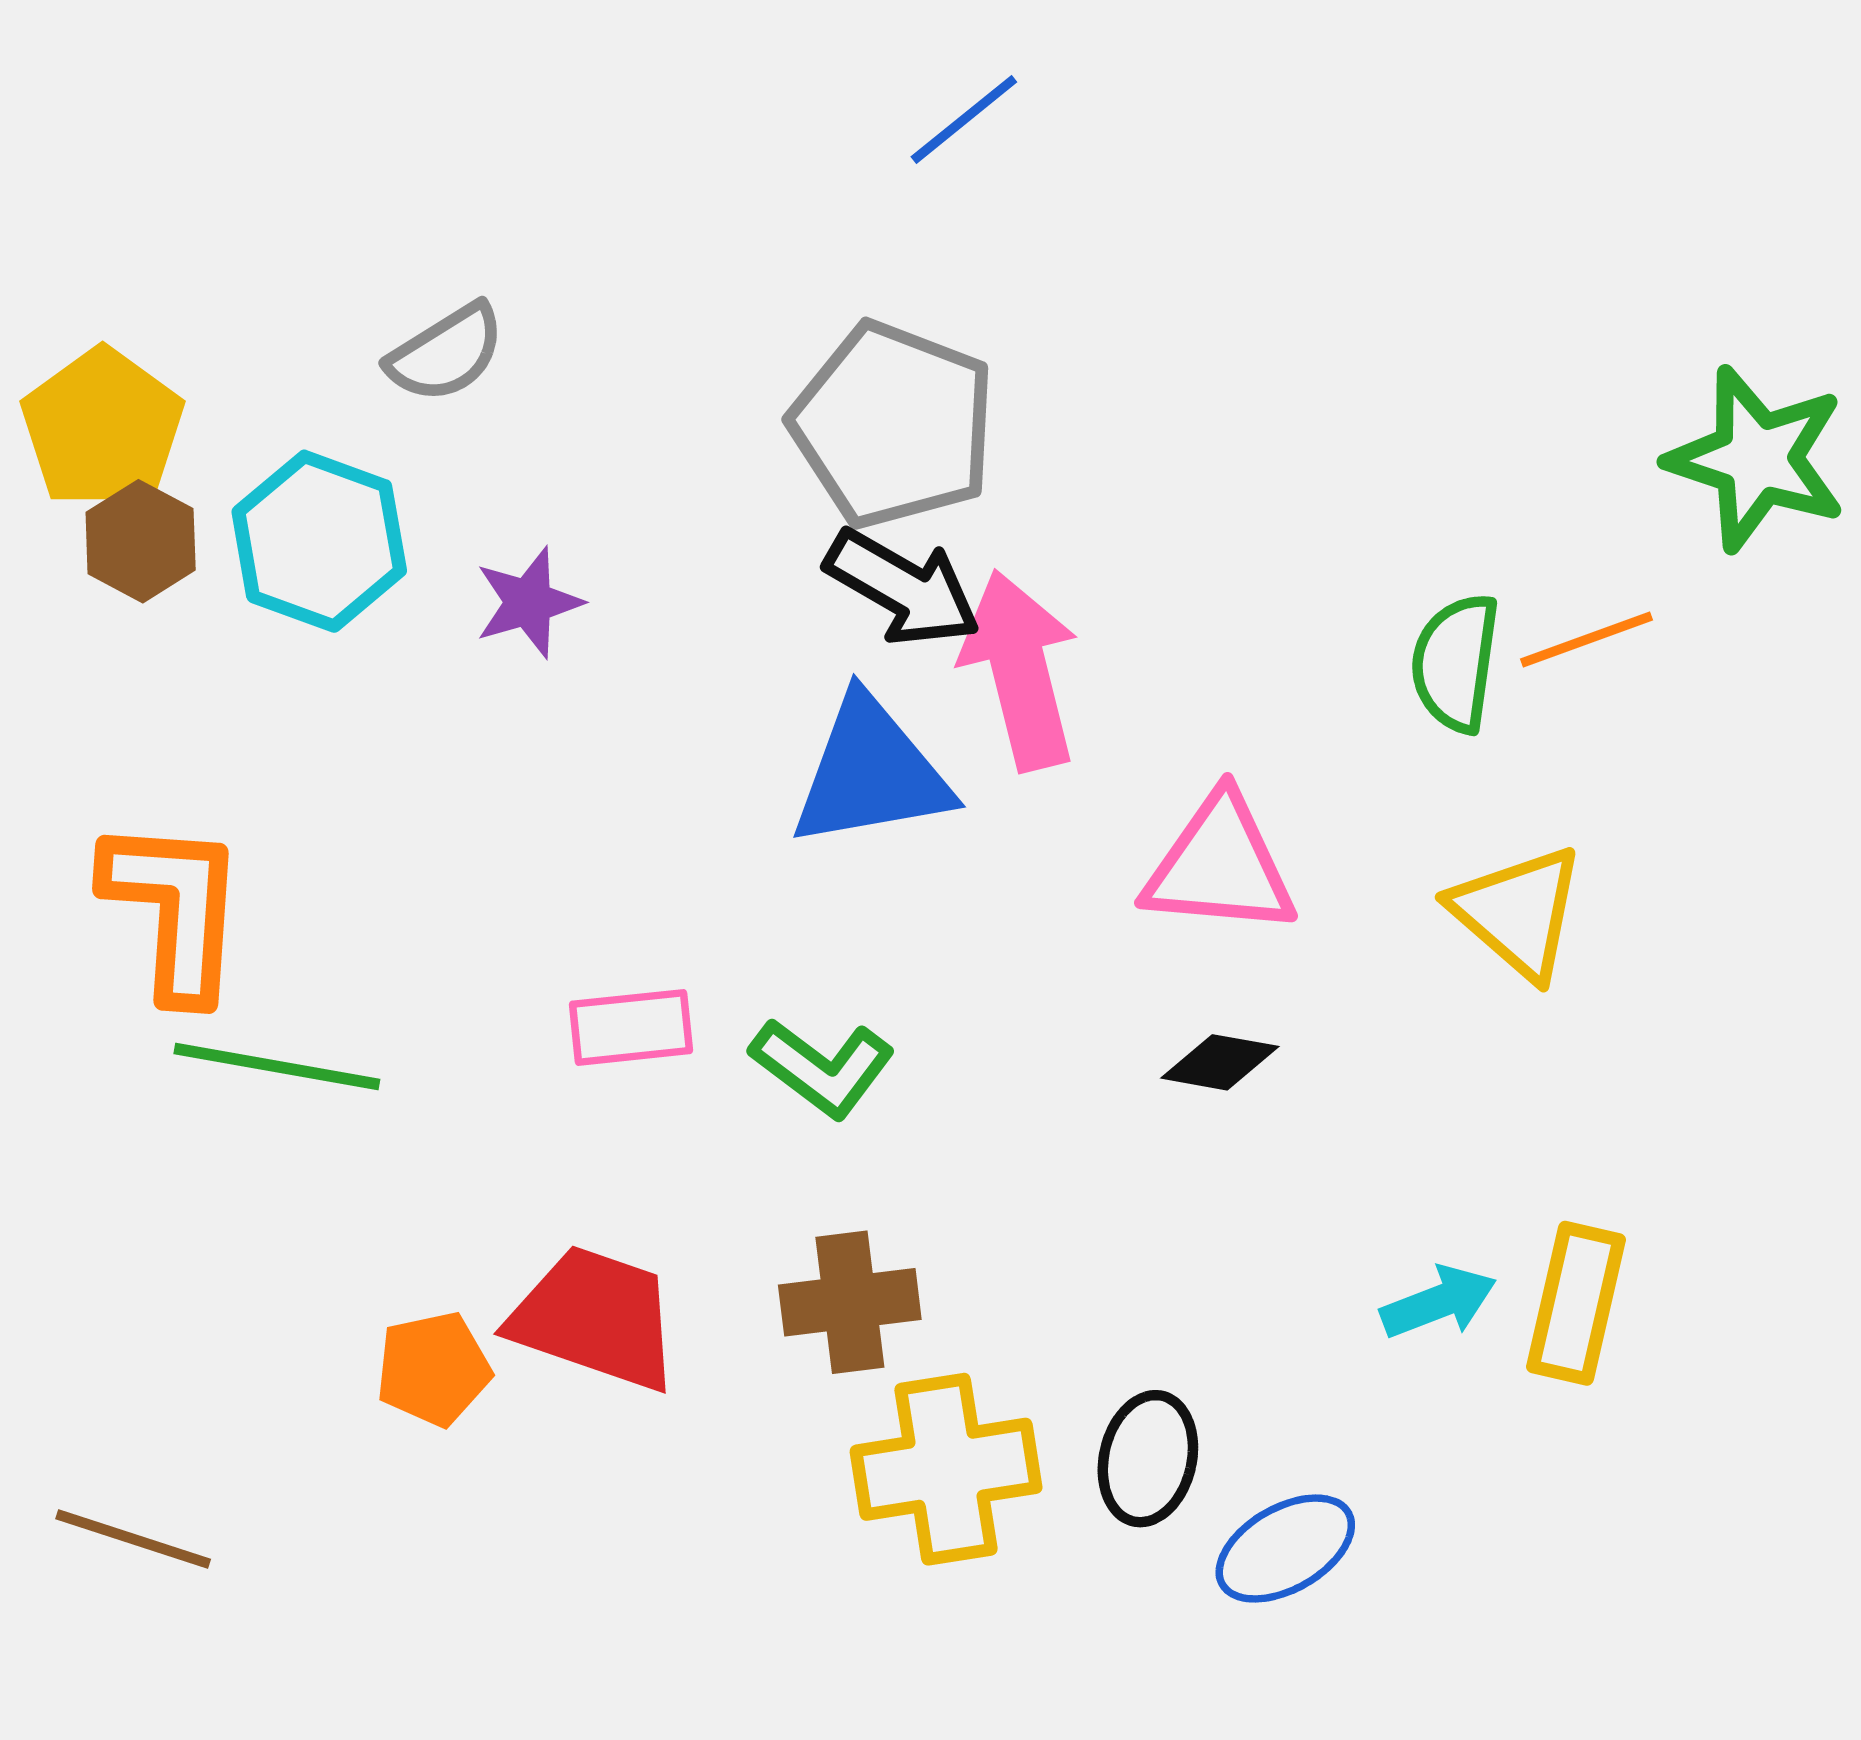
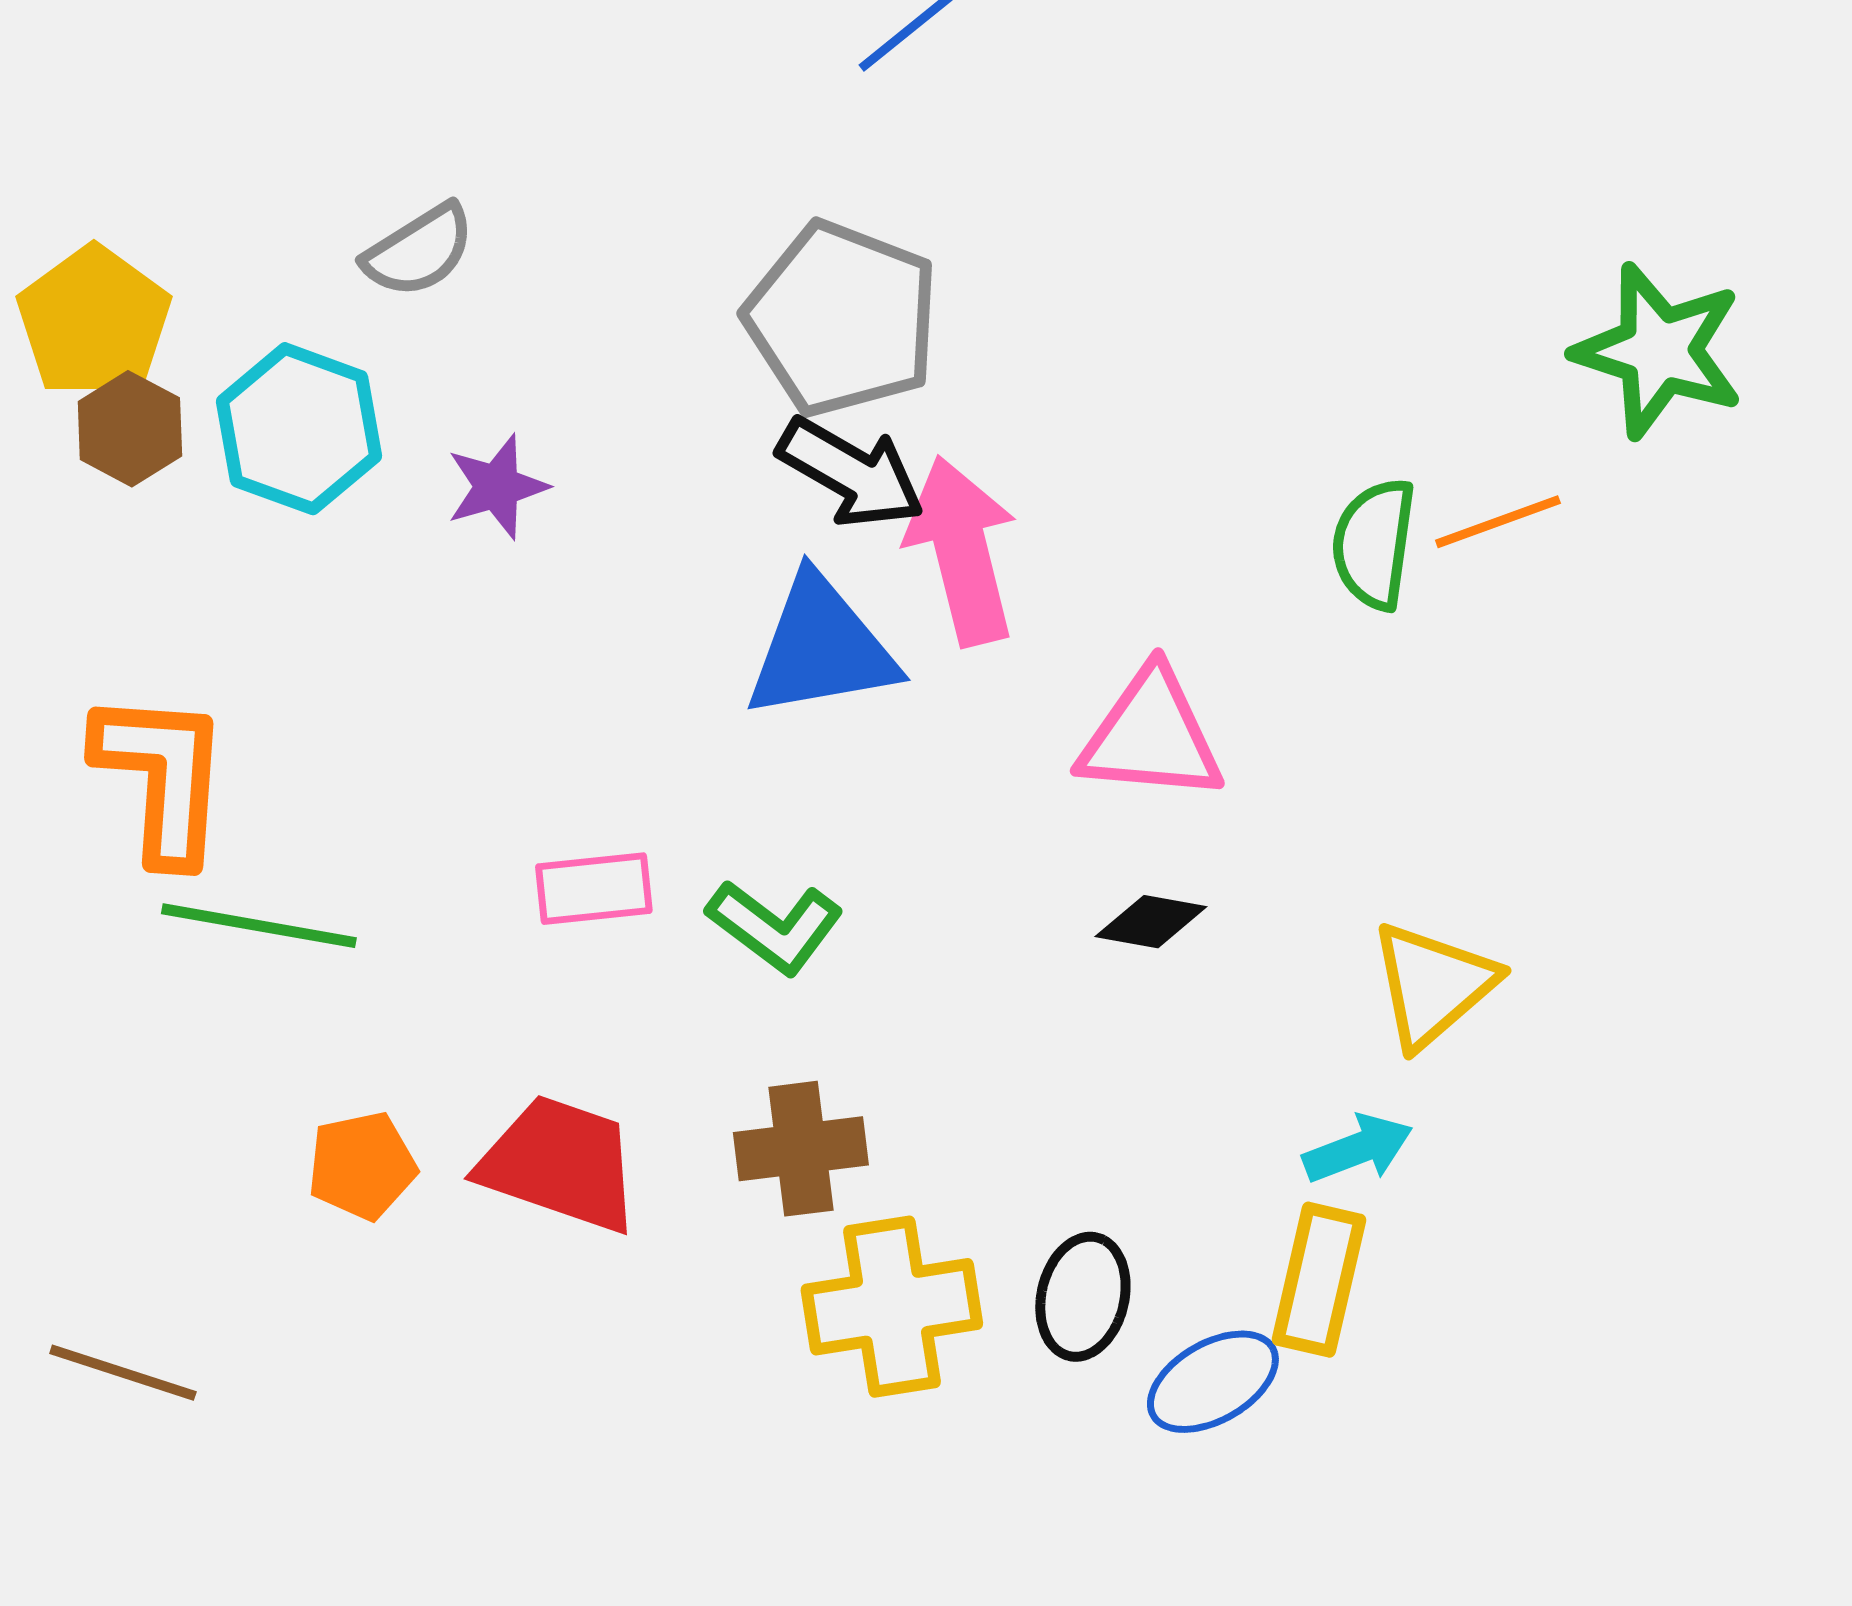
yellow triangle: (1518, 912) -> (1433, 985), moved, turned 38
yellow rectangle: (1576, 1303) -> (1319, 1280), moved
orange pentagon: (433, 1369) -> (362, 1166), moved

